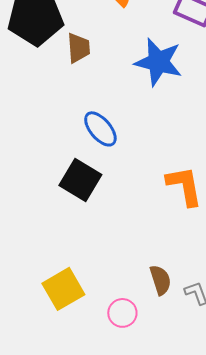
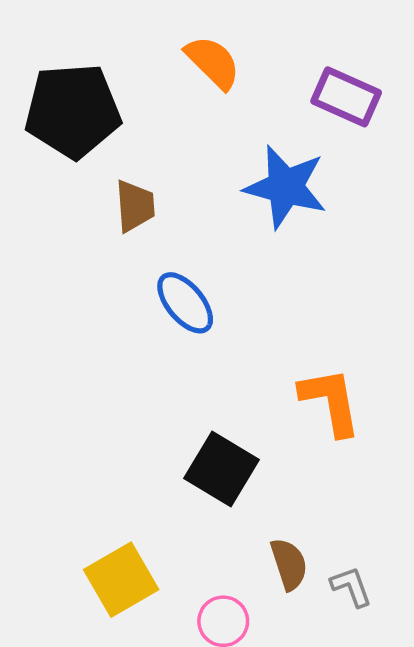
brown trapezoid: (78, 48) -> (135, 206), moved
black square: (80, 180) -> (221, 469), moved

